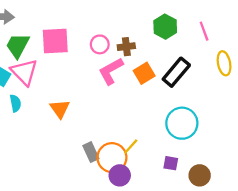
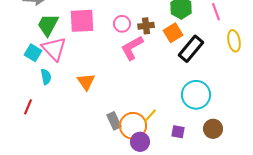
orange square: (144, 73) -> (173, 33), moved
purple square: (171, 163) -> (178, 132), moved
brown circle: (200, 175) -> (213, 129), moved

